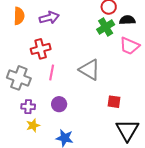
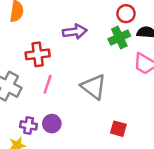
purple arrow: (49, 18) -> (75, 32), moved
purple cross: (28, 107) -> (29, 125), moved

